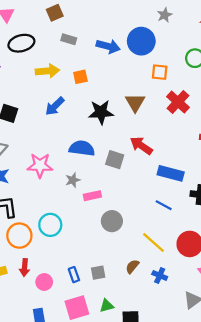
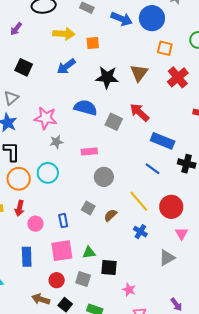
gray star: (73, 180) -> (56, 142), moved
brown semicircle: (132, 266) -> (110, 215), moved
gray square: (98, 273) -> (88, 208), moved, turned 32

